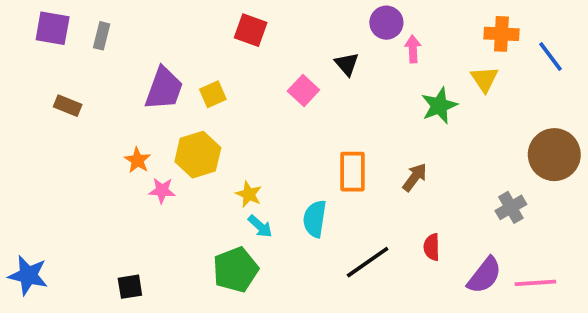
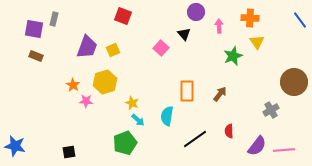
purple circle: (386, 23) -> (196, 12), moved
purple square: (53, 28) -> (34, 29), moved
red square: (251, 30) -> (123, 16), moved
orange cross: (501, 34) -> (250, 18), moved
blue line: (550, 57) -> (300, 20), moved

